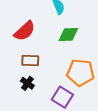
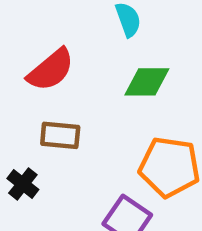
black cross: (27, 83) -> (23, 184), moved

